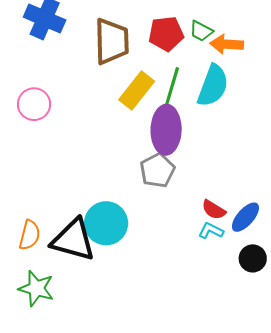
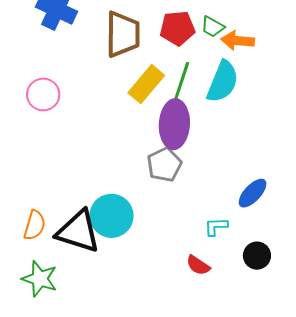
red semicircle: (214, 210) -> (198, 265), moved
blue ellipse: (245, 217) -> (253, 193), moved
cyan L-shape: (211, 231) -> (216, 227), turned -30

